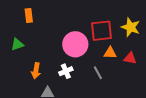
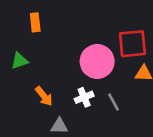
orange arrow: (36, 71) -> (44, 96), turned -49
gray line: (98, 73) -> (113, 102), moved

